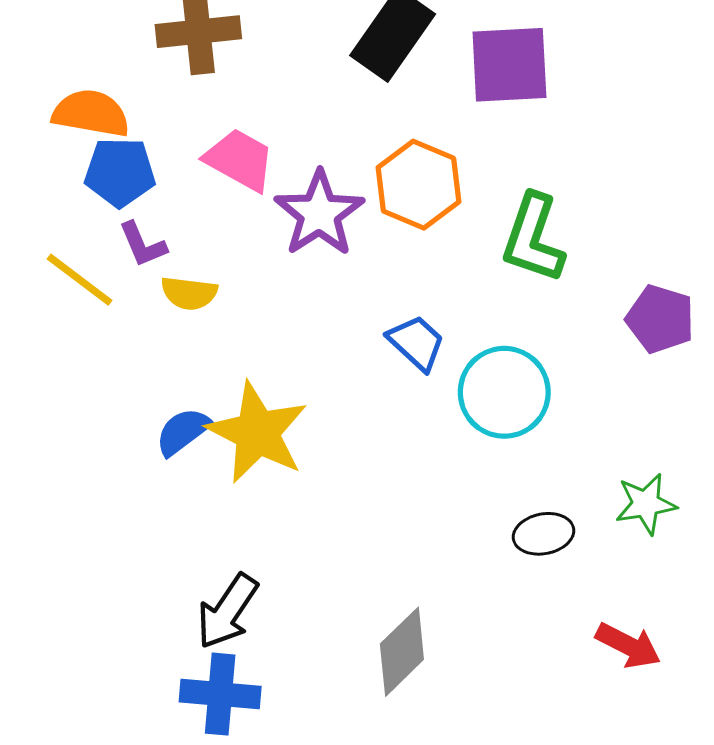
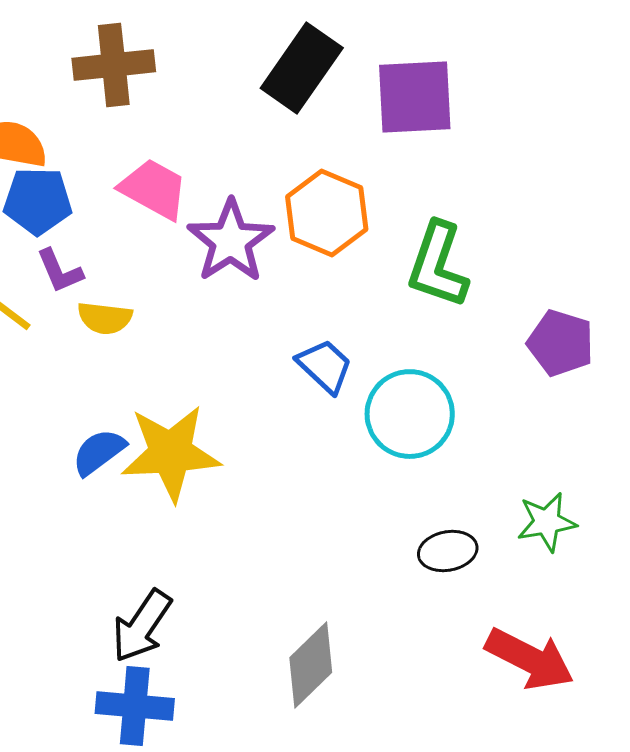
yellow star: (257, 433) -> (171, 453), turned -30
red arrow: (628, 645) -> (530, 659), size x1.4

